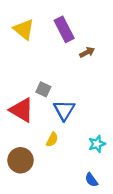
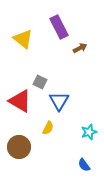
yellow triangle: (24, 29) -> (23, 39), moved

